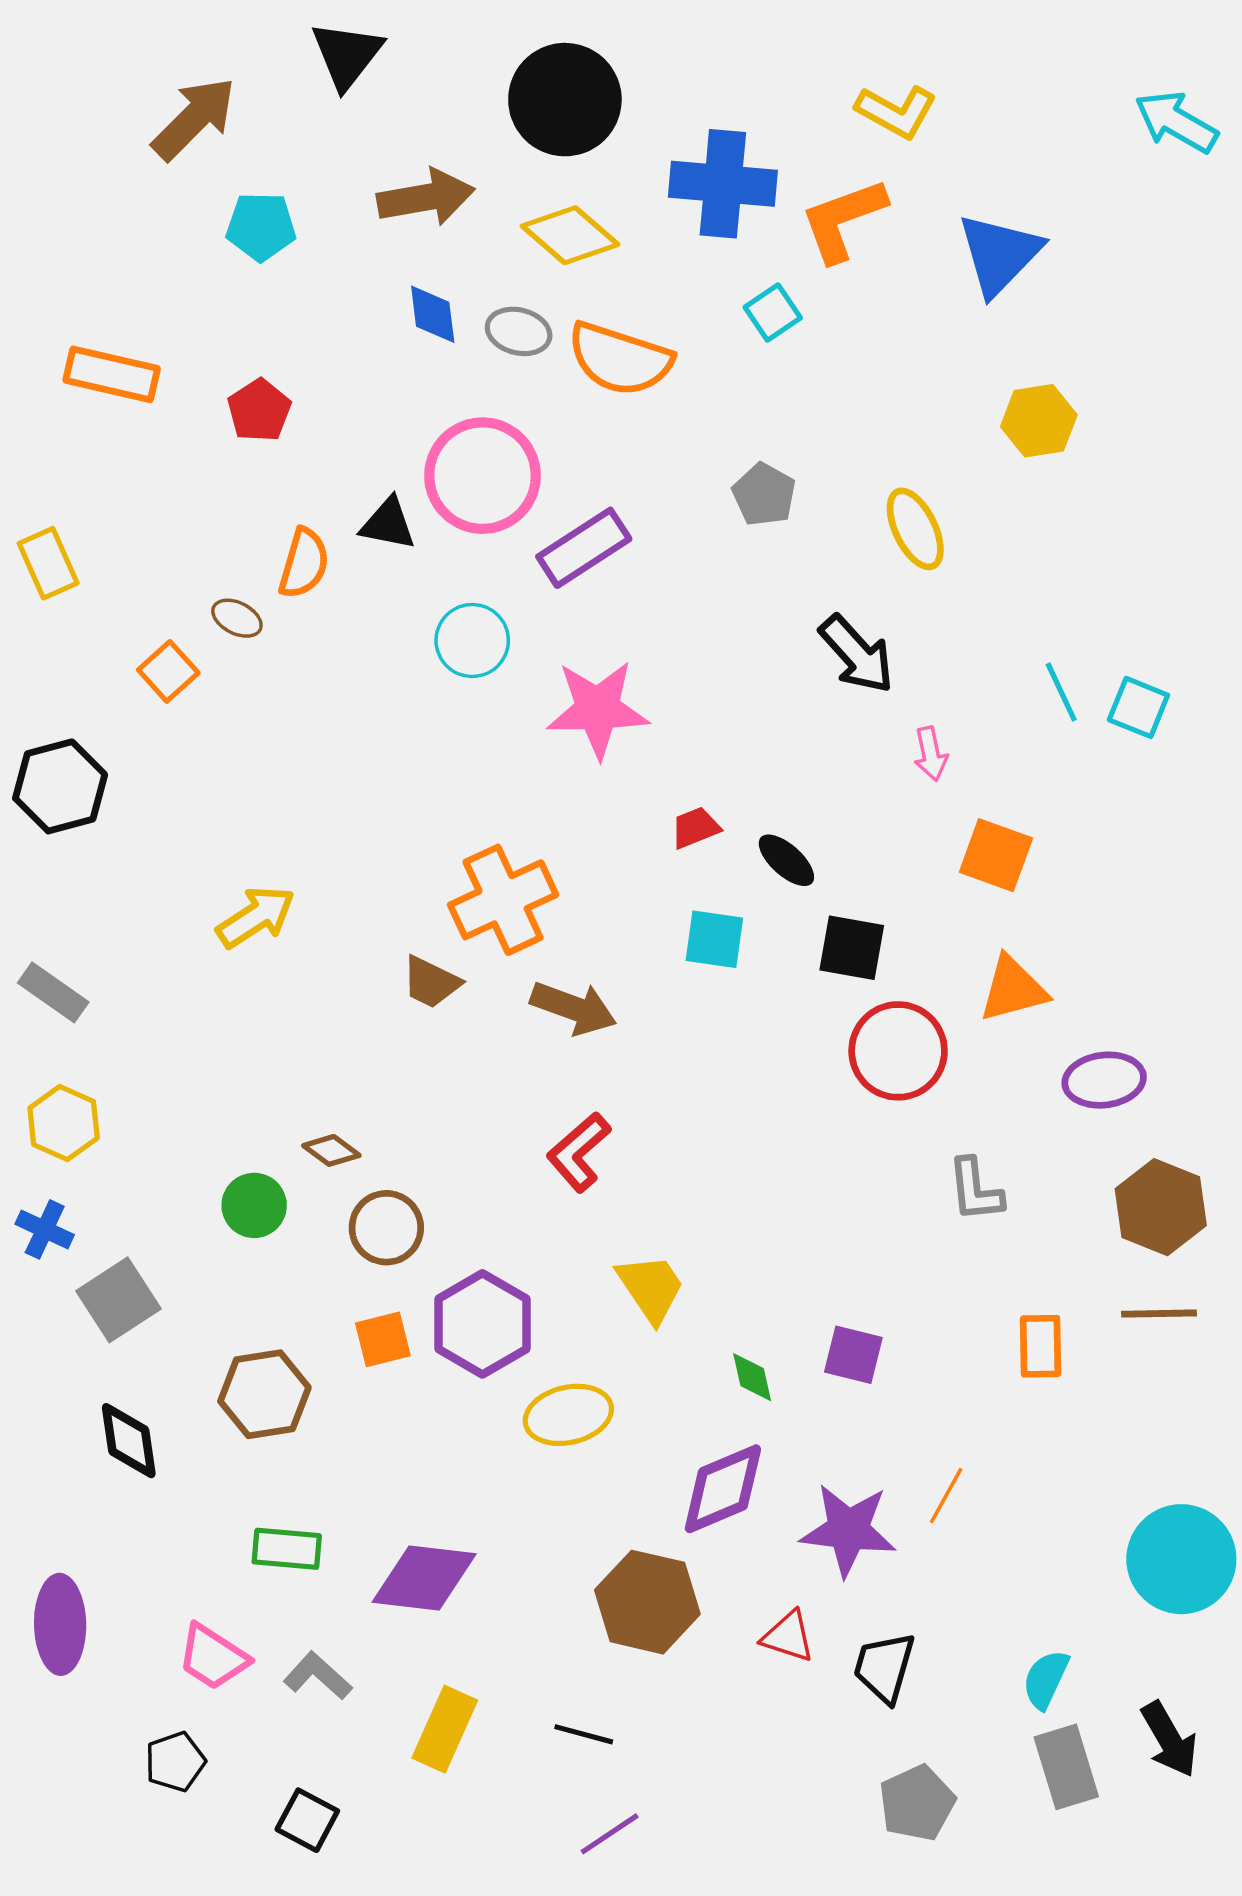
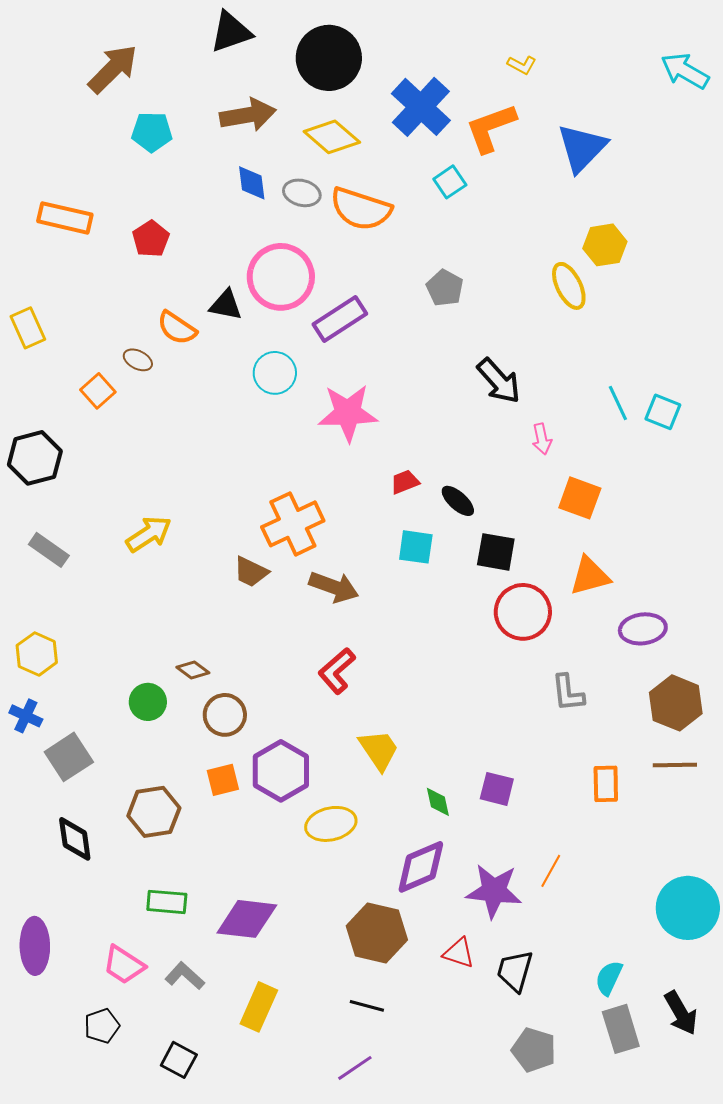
black triangle: (347, 55) -> (231, 32), moved, turned 33
yellow L-shape: (896, 112) -> (522, 65), size x0.6
blue cross: (723, 184) -> (421, 107), turned 38
yellow ellipse: (915, 529) -> (569, 286), moved
orange semicircle: (304, 563) -> (177, 328), turned 108
gray rectangle: (53, 992) -> (49, 550), moved
black line: (584, 1734) -> (367, 1006), moved
gray pentagon: (917, 1803) -> (534, 1050), turned -30

